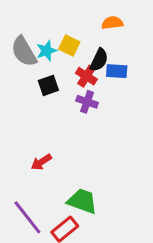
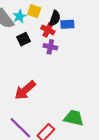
red arrow: (41, 162) -> (25, 90), size x1.6
green trapezoid: (82, 201) -> (74, 118), moved

